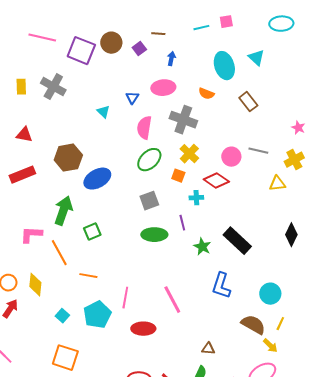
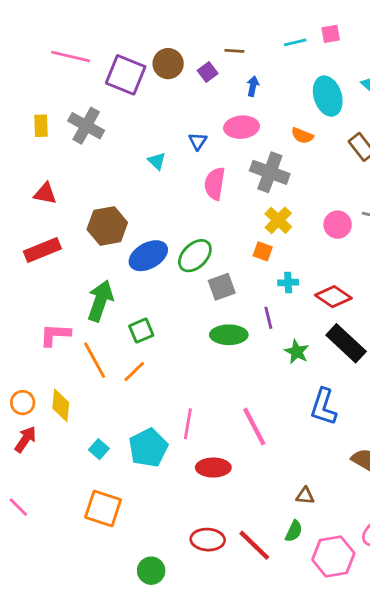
green ellipse: (149, 160) -> (195, 256), moved
red diamond: (216, 181) -> (333, 297), moved
orange line: (88, 276) -> (134, 371), moved, turned -54

